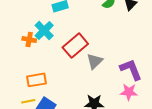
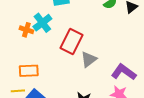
red rectangle: (75, 46) -> (72, 41), turned -30
purple L-shape: (131, 70) -> (124, 72), turned -40

